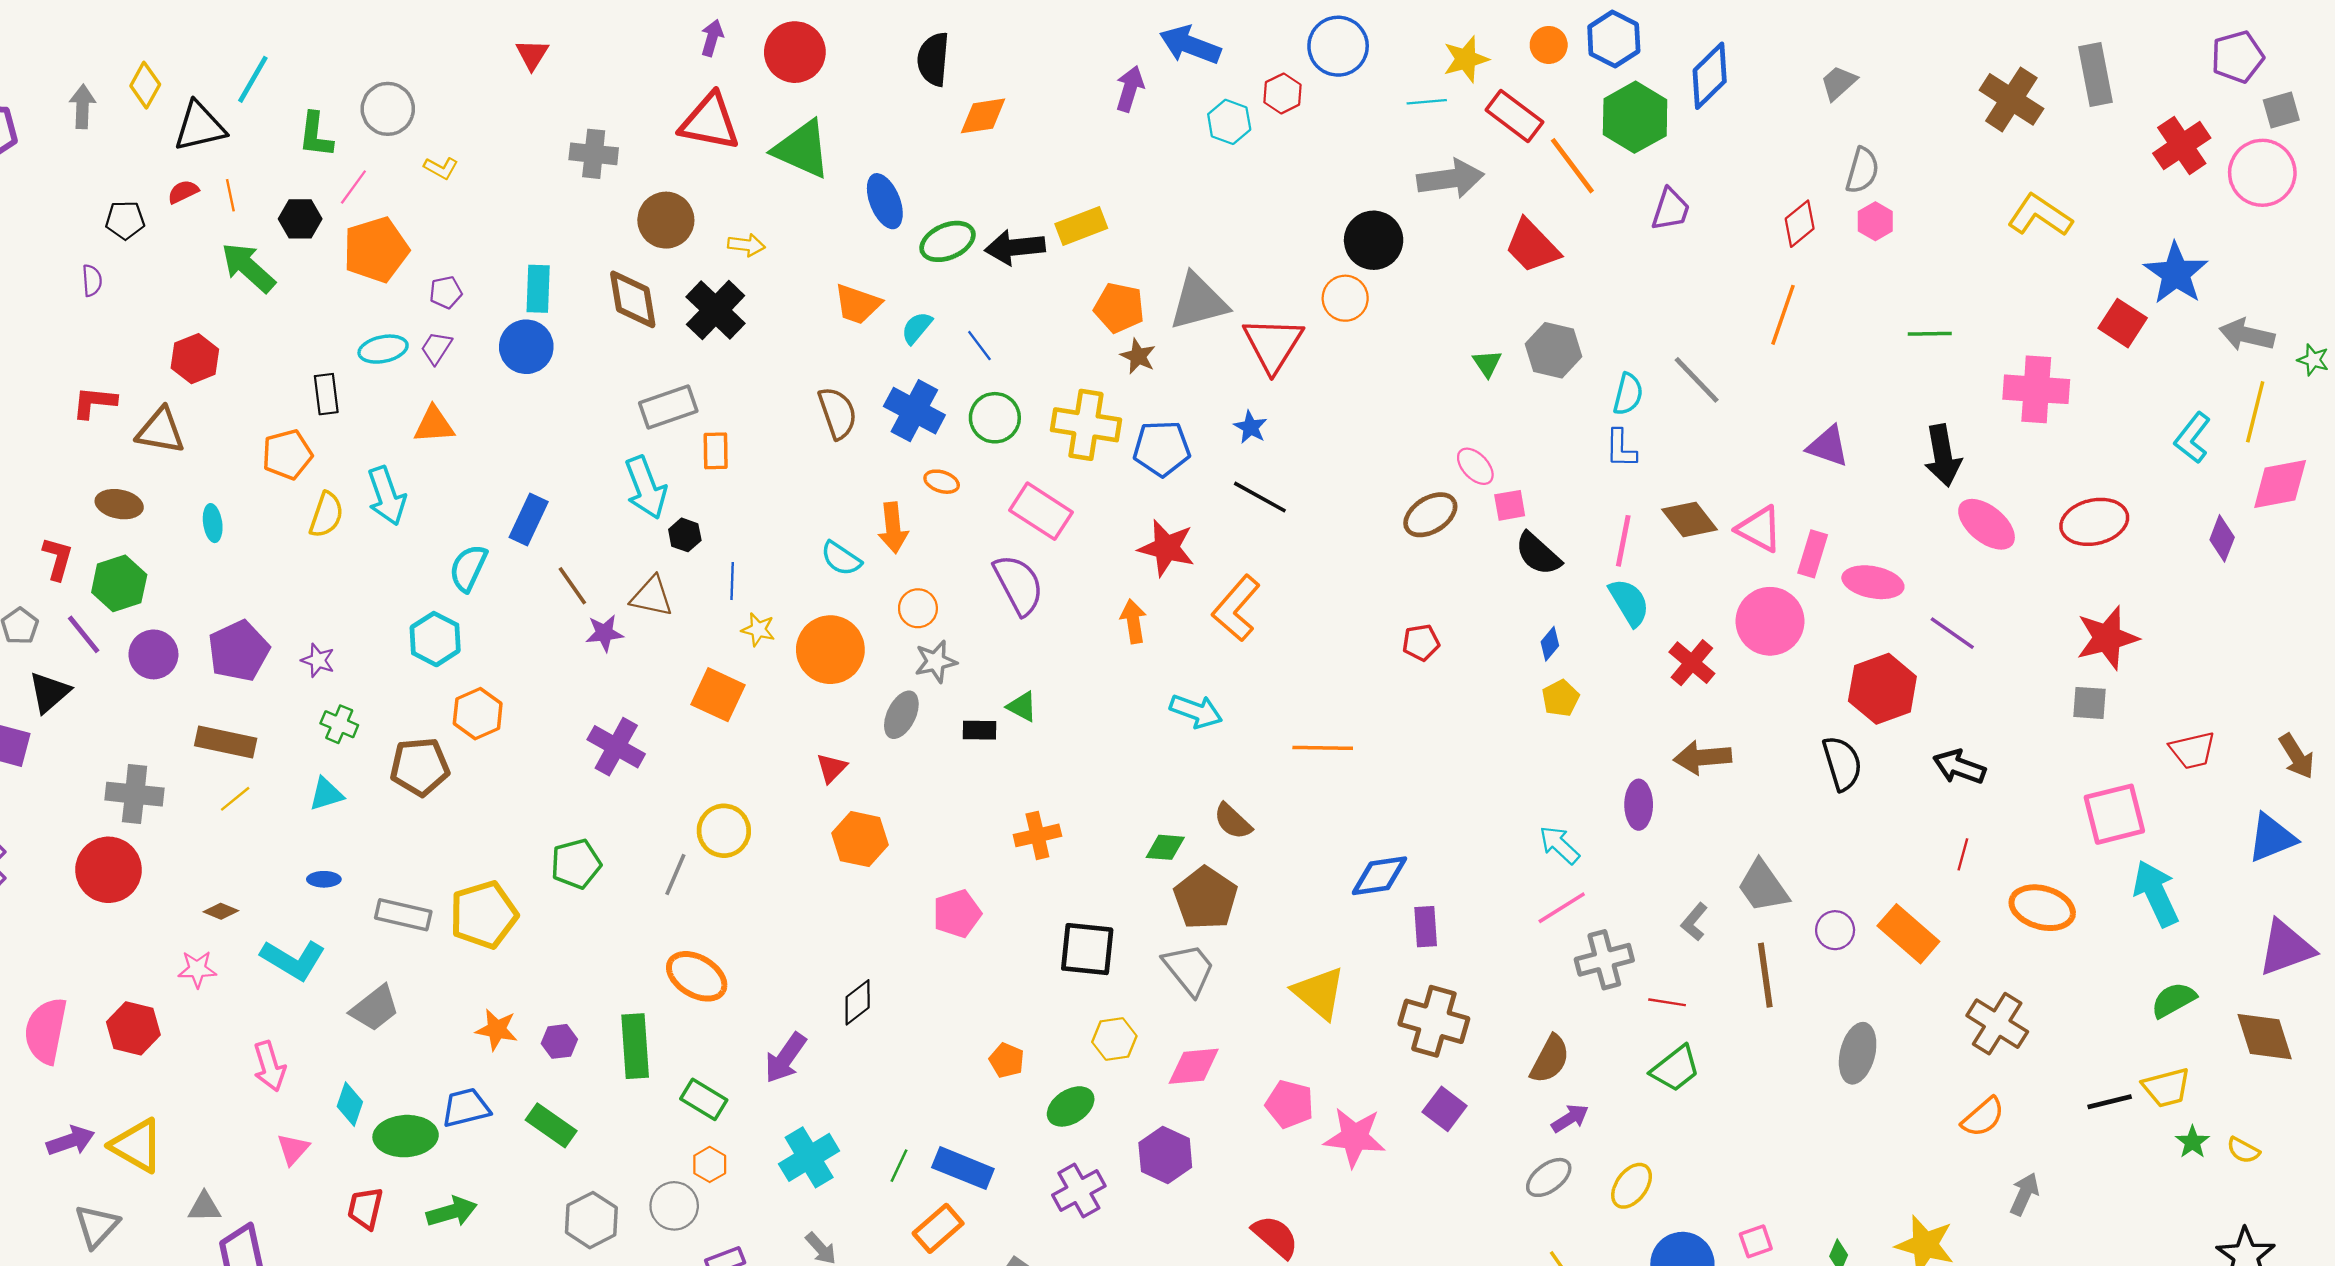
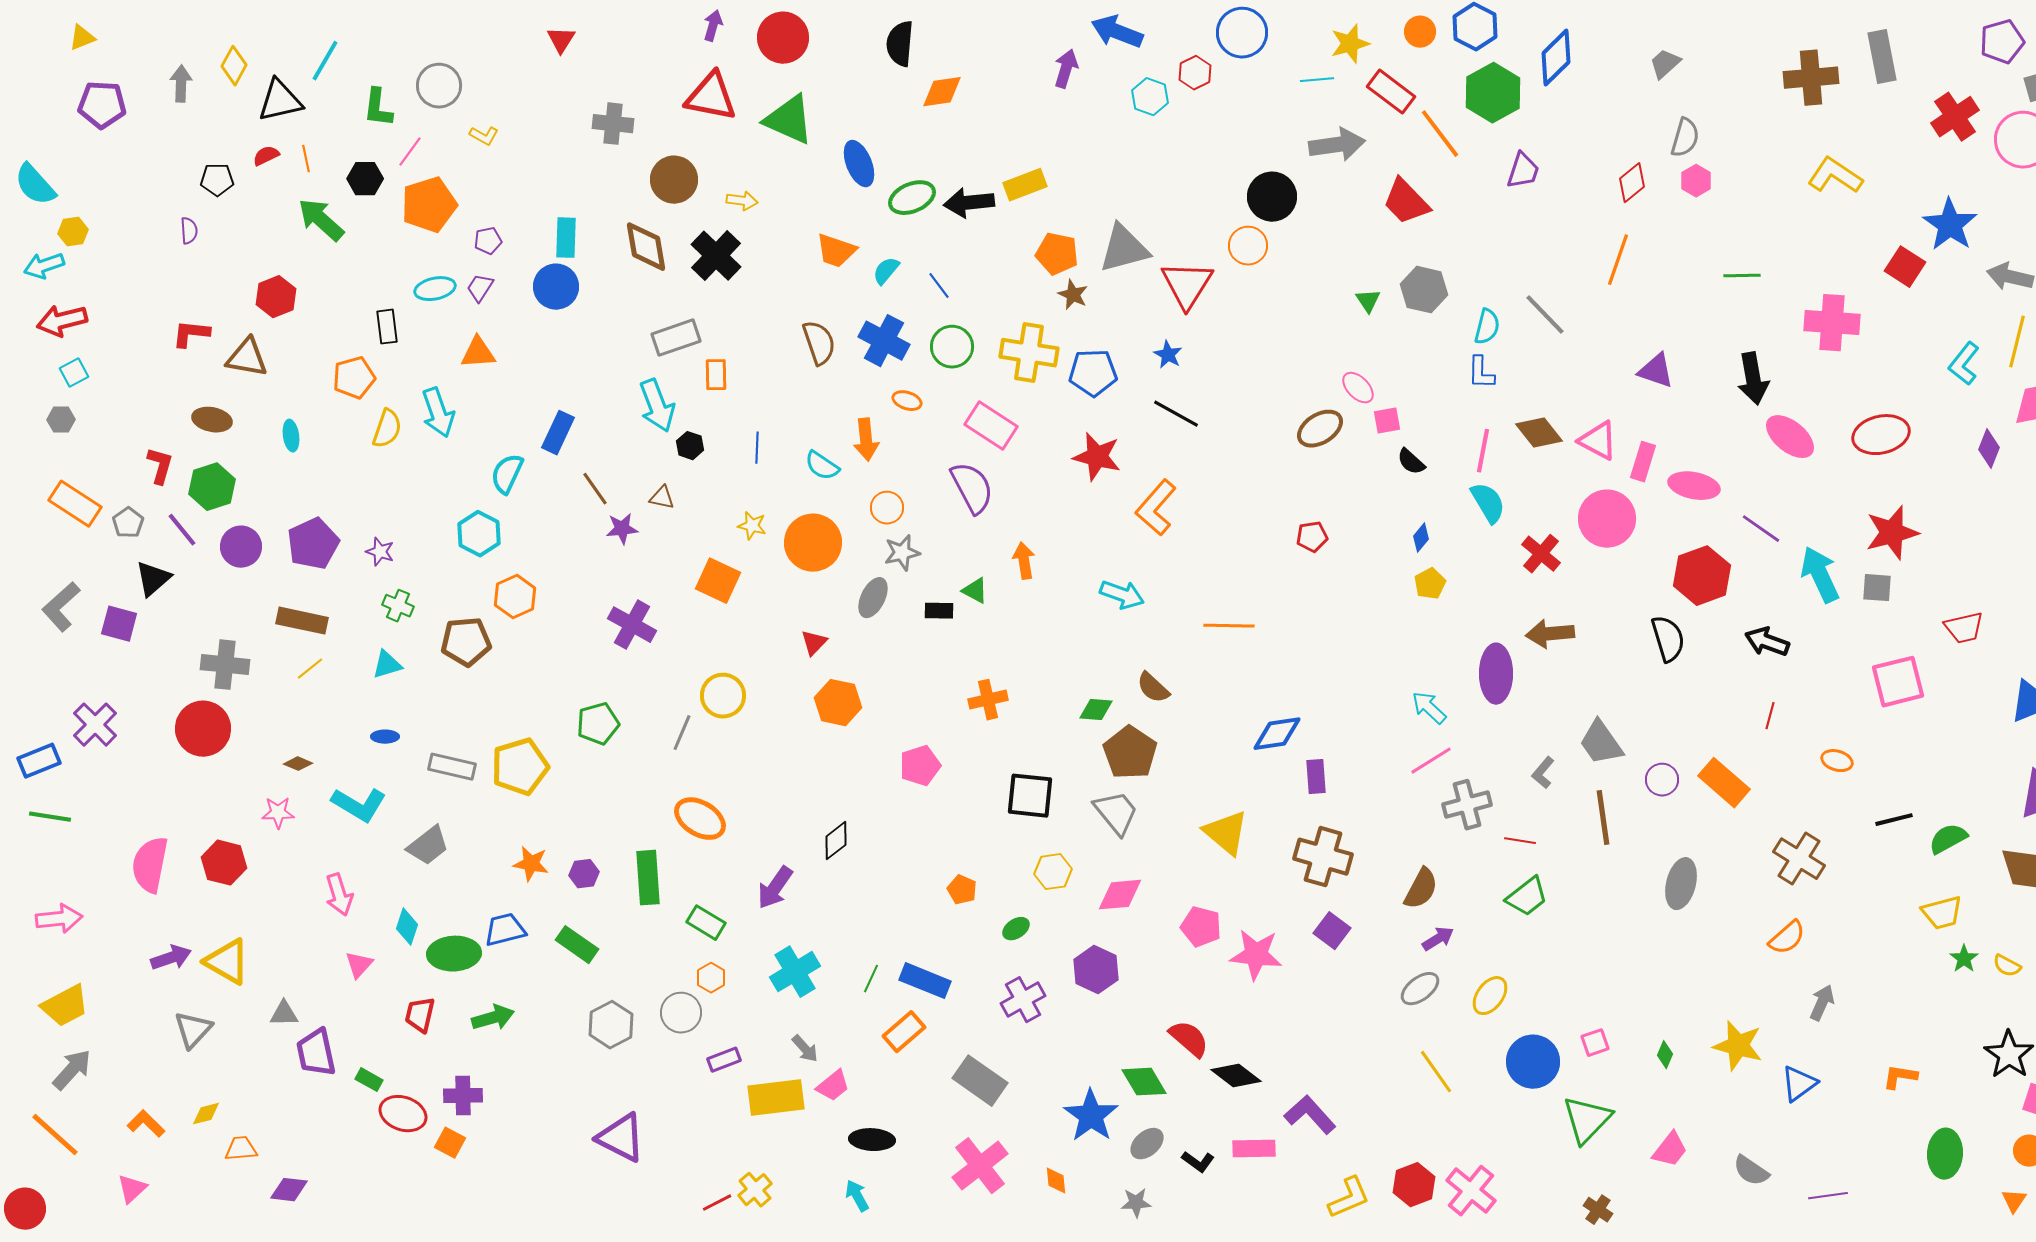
brown cross: (2011, 99) -> (1811, 78), turned -38
black semicircle: (1538, 554) -> (1411, 462), size x0.7
blue line: (732, 581) -> (757, 448), moved
brown triangle: (652, 596) -> (662, 498), size x0.7
orange arrow: (1133, 621) -> (1024, 561), moved
purple ellipse: (1639, 805) -> (1496, 674), size x1.4
cyan arrow: (2156, 893) -> (1820, 575), moved
orange ellipse: (2042, 908) -> (1837, 761), size x0.6
black line: (2110, 1102) -> (1894, 820), moved
green ellipse: (1071, 1106) -> (1016, 929), size x0.7

